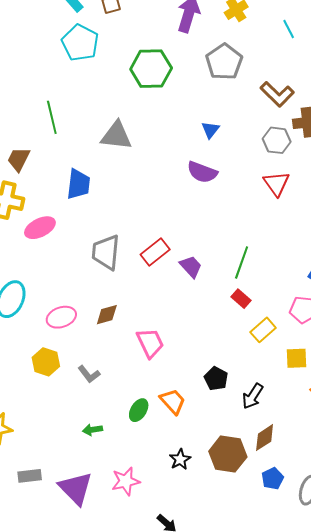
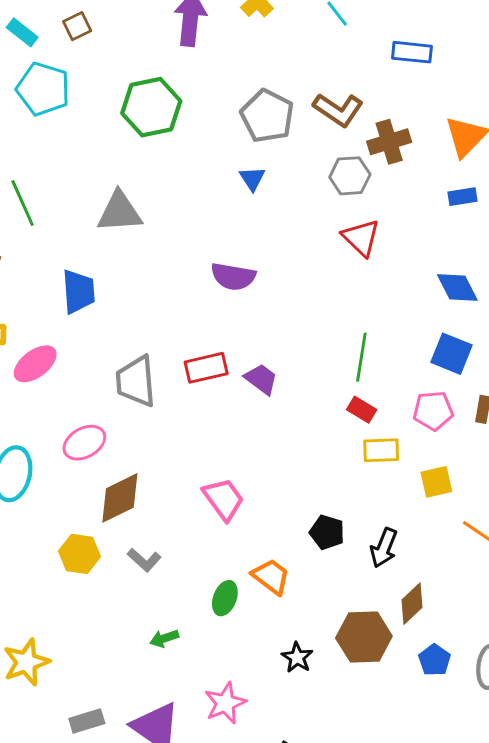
gray pentagon: (224, 62) -> (267, 116), moved
purple semicircle: (202, 172) -> (233, 276), moved
red rectangle: (155, 252) -> (206, 368), turned 36
green line: (242, 262) -> (361, 357), moved
red rectangle: (241, 299) -> (362, 410), moved
brown diamond: (107, 315) -> (120, 498), moved, size x1.5
pink ellipse: (61, 317) -> (84, 443), moved
yellow rectangle: (263, 330) -> (381, 450), turned 50

